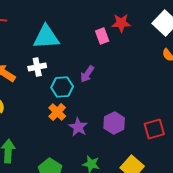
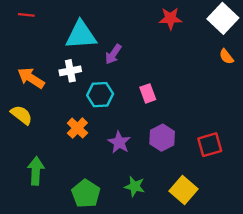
pink rectangle: (102, 36) -> (148, 93), moved
purple arrow: (87, 74) -> (113, 54), moved
orange cross: (57, 112) -> (77, 128), moved

